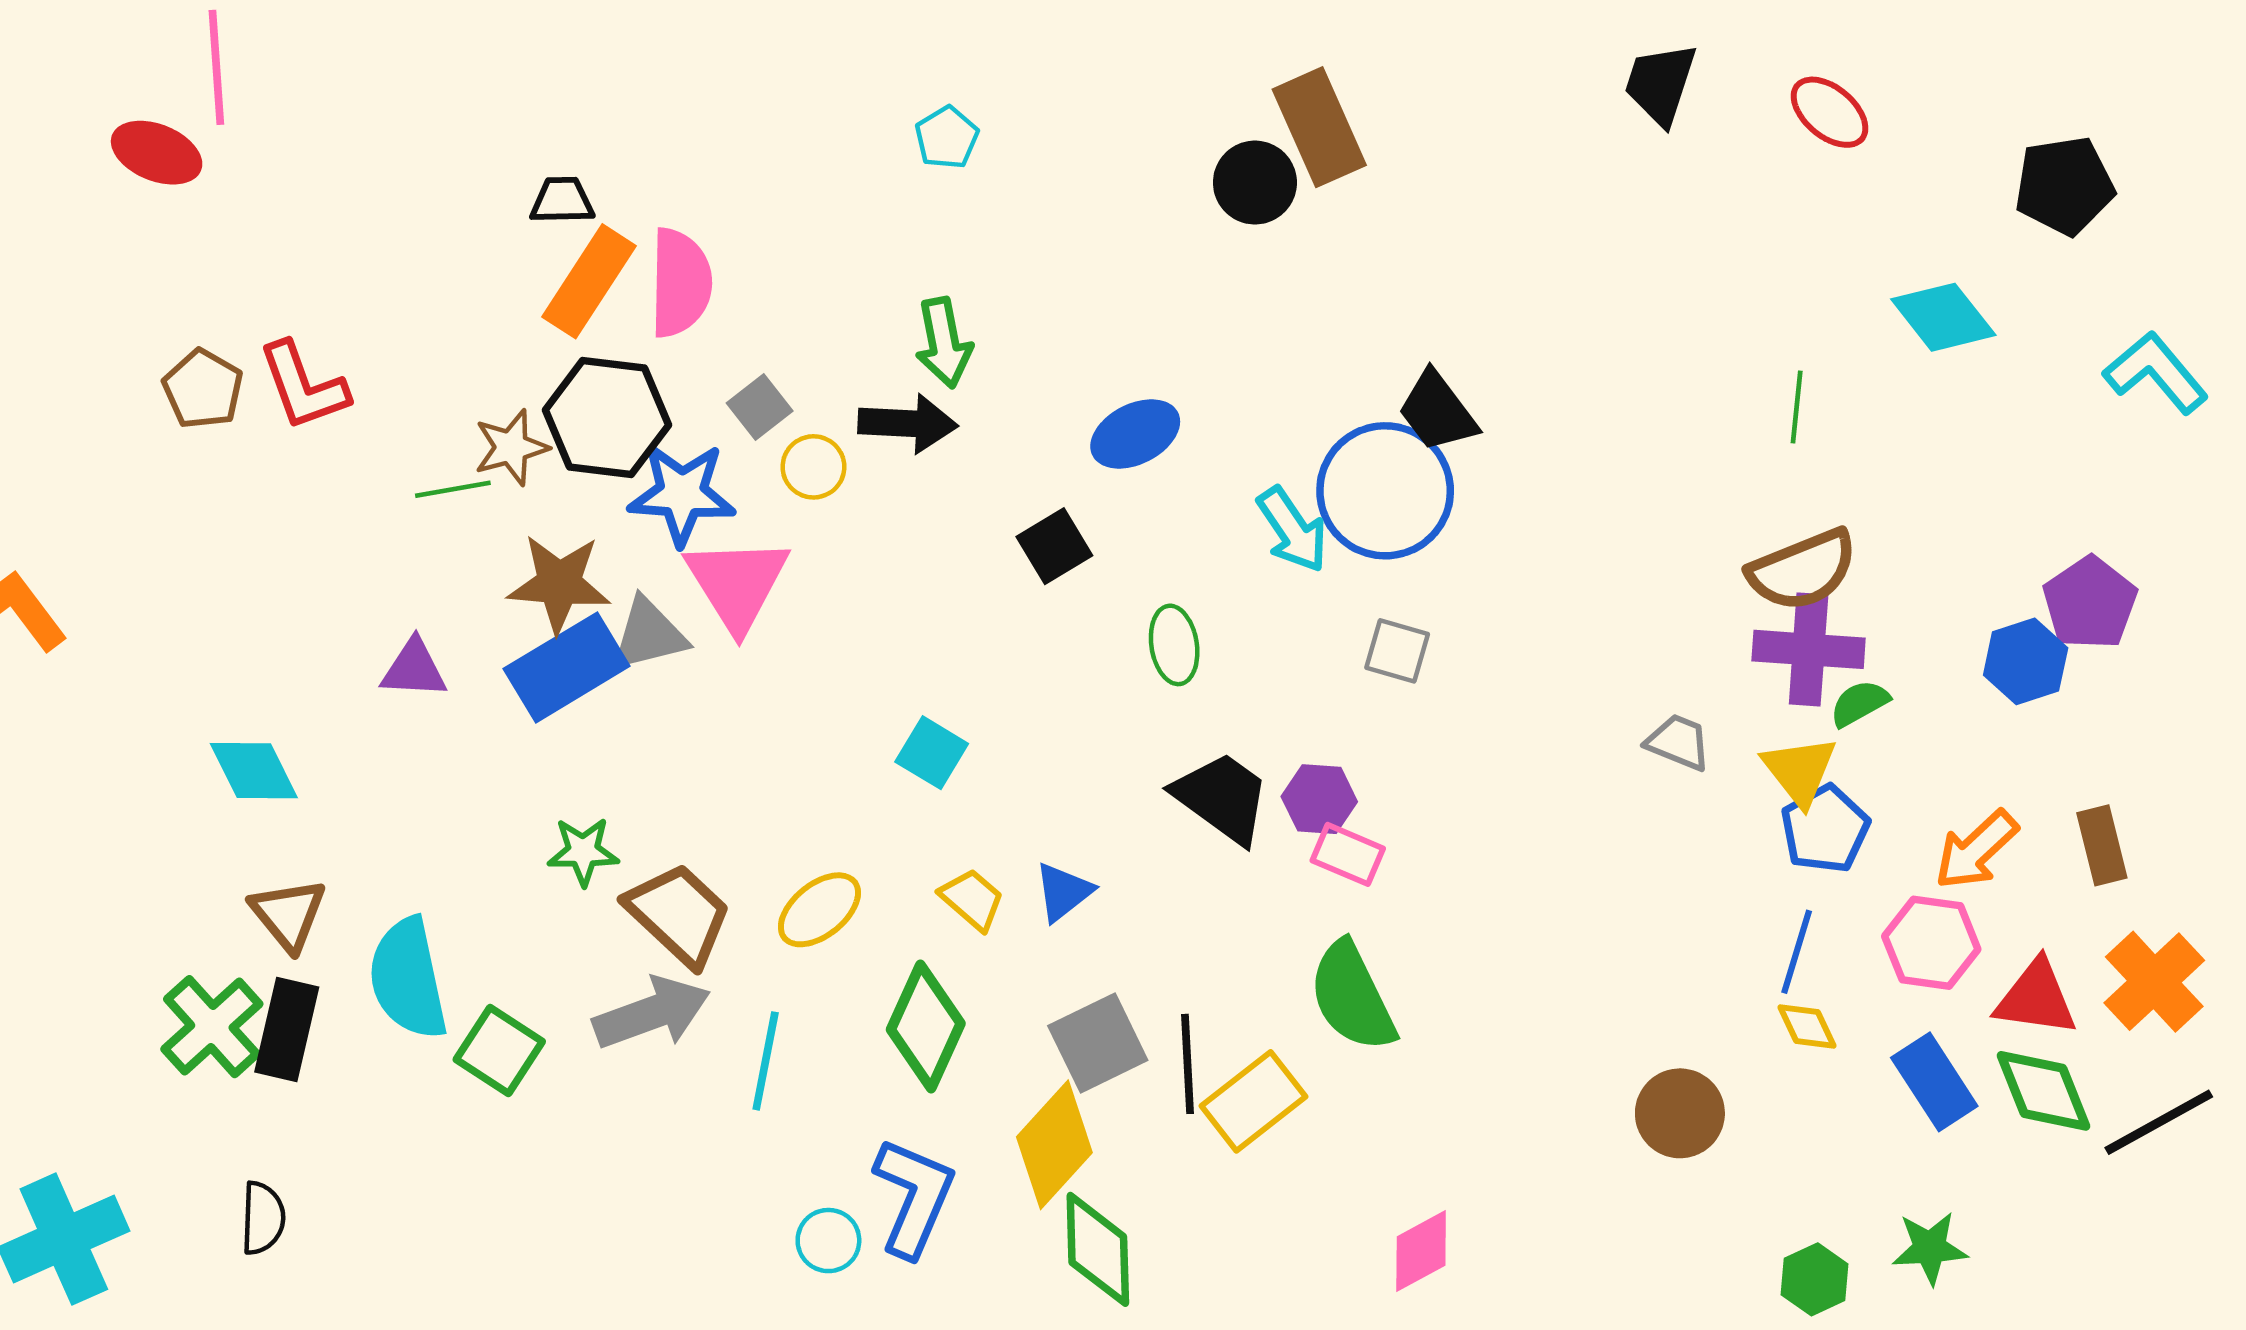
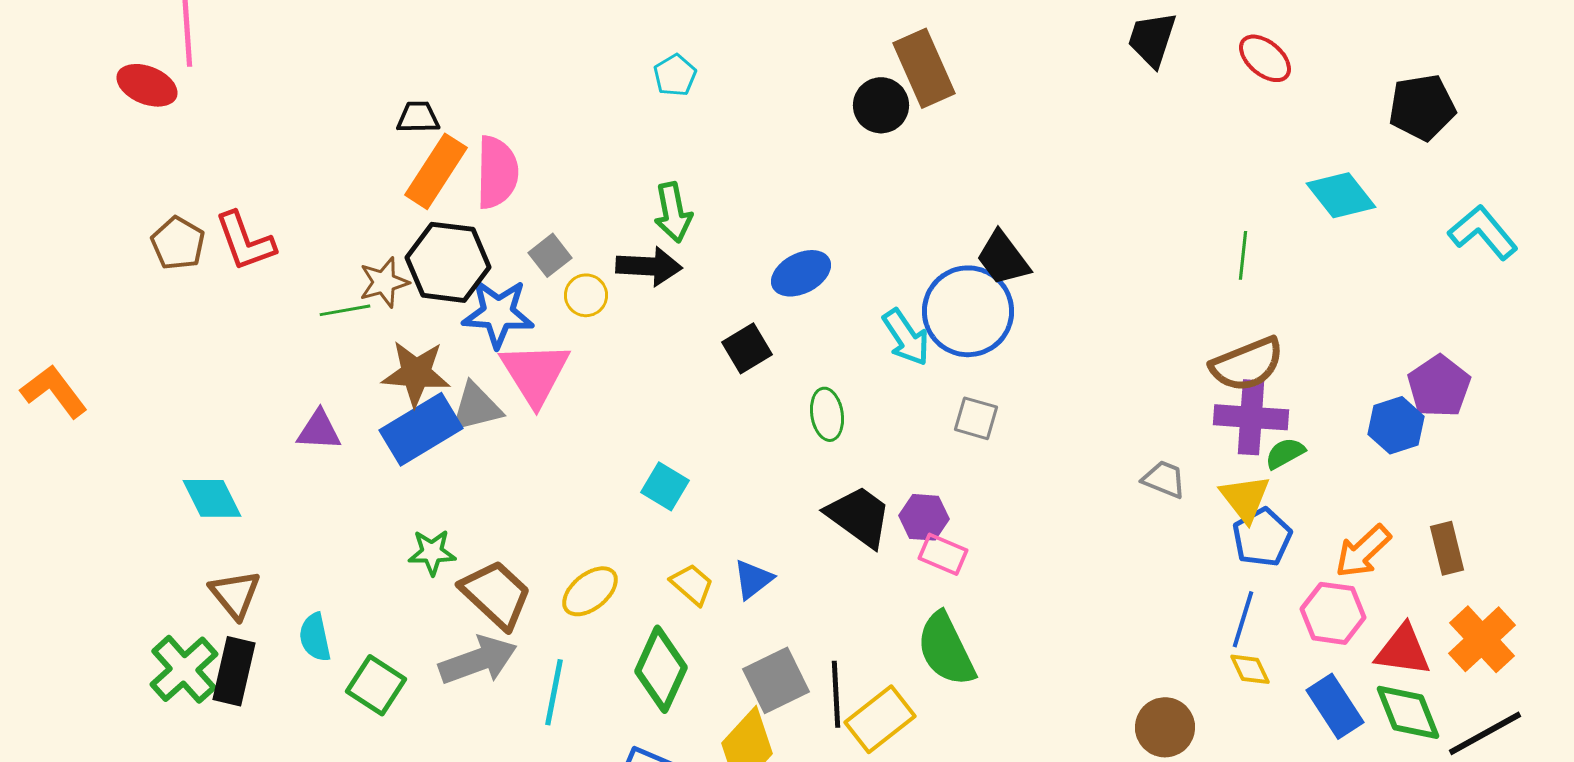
cyan semicircle: (408, 979) -> (315, 637), size x0.6

